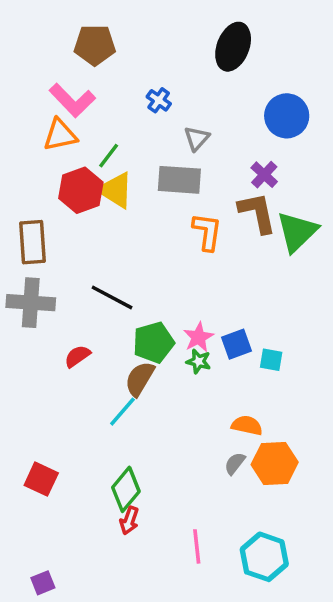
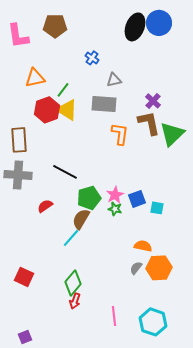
pink L-shape: (72, 100) -> (18, 36), moved, turned 36
blue circle: (287, 116) -> (159, 23), moved
gray triangle: (197, 138) -> (114, 80), turned 35

